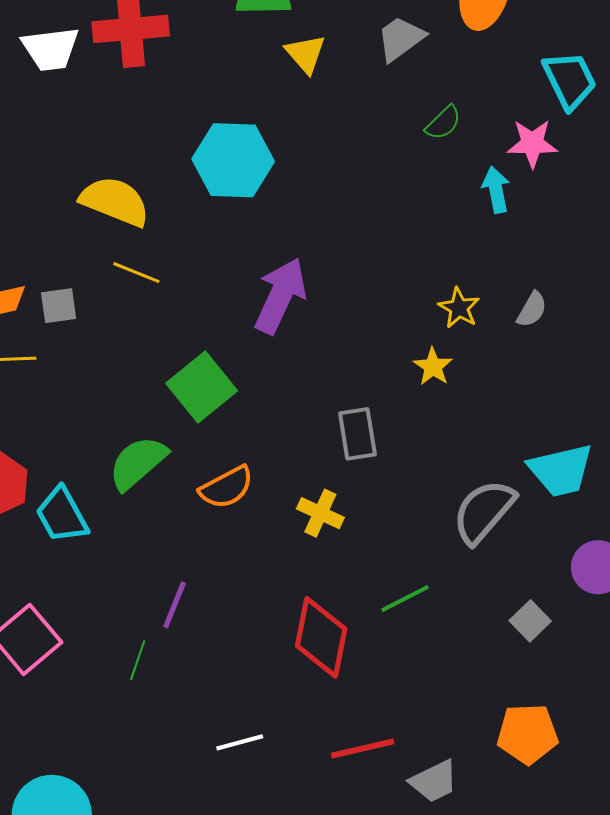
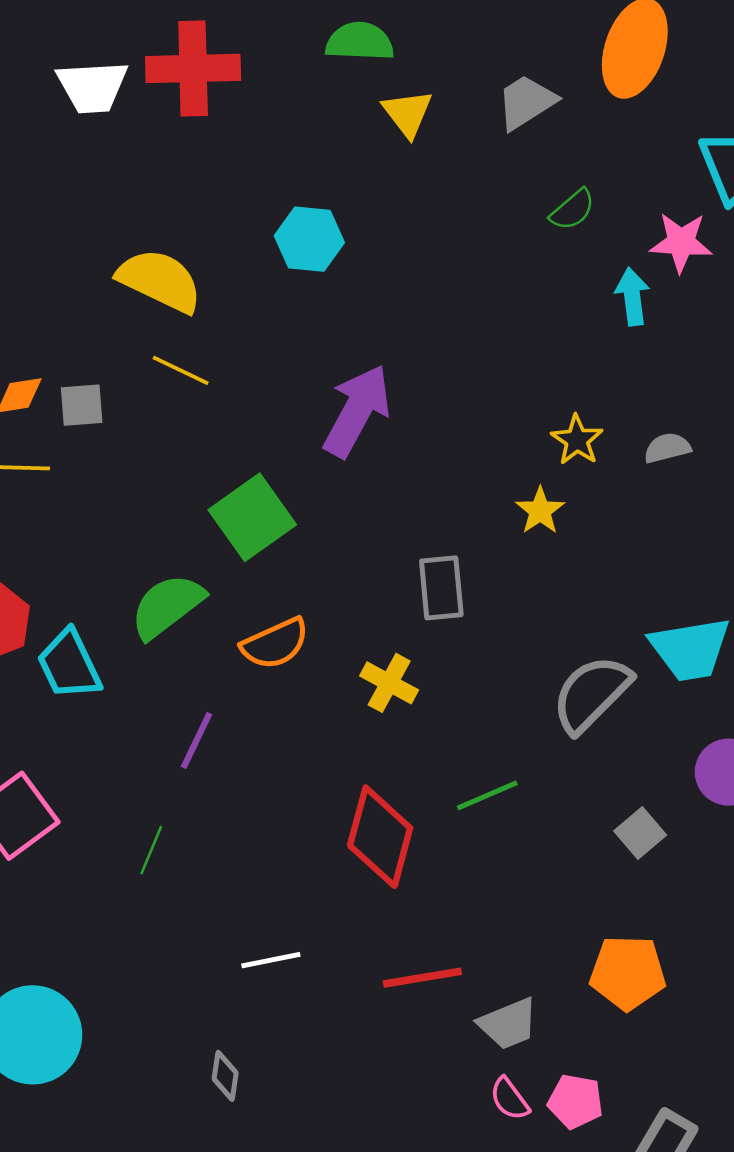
cyan hexagon: (233, 160) -> (309, 239), size x0.7
gray semicircle: (532, 310) -> (667, 448), turned -138
purple line: (175, 605) -> (196, 741), moved

